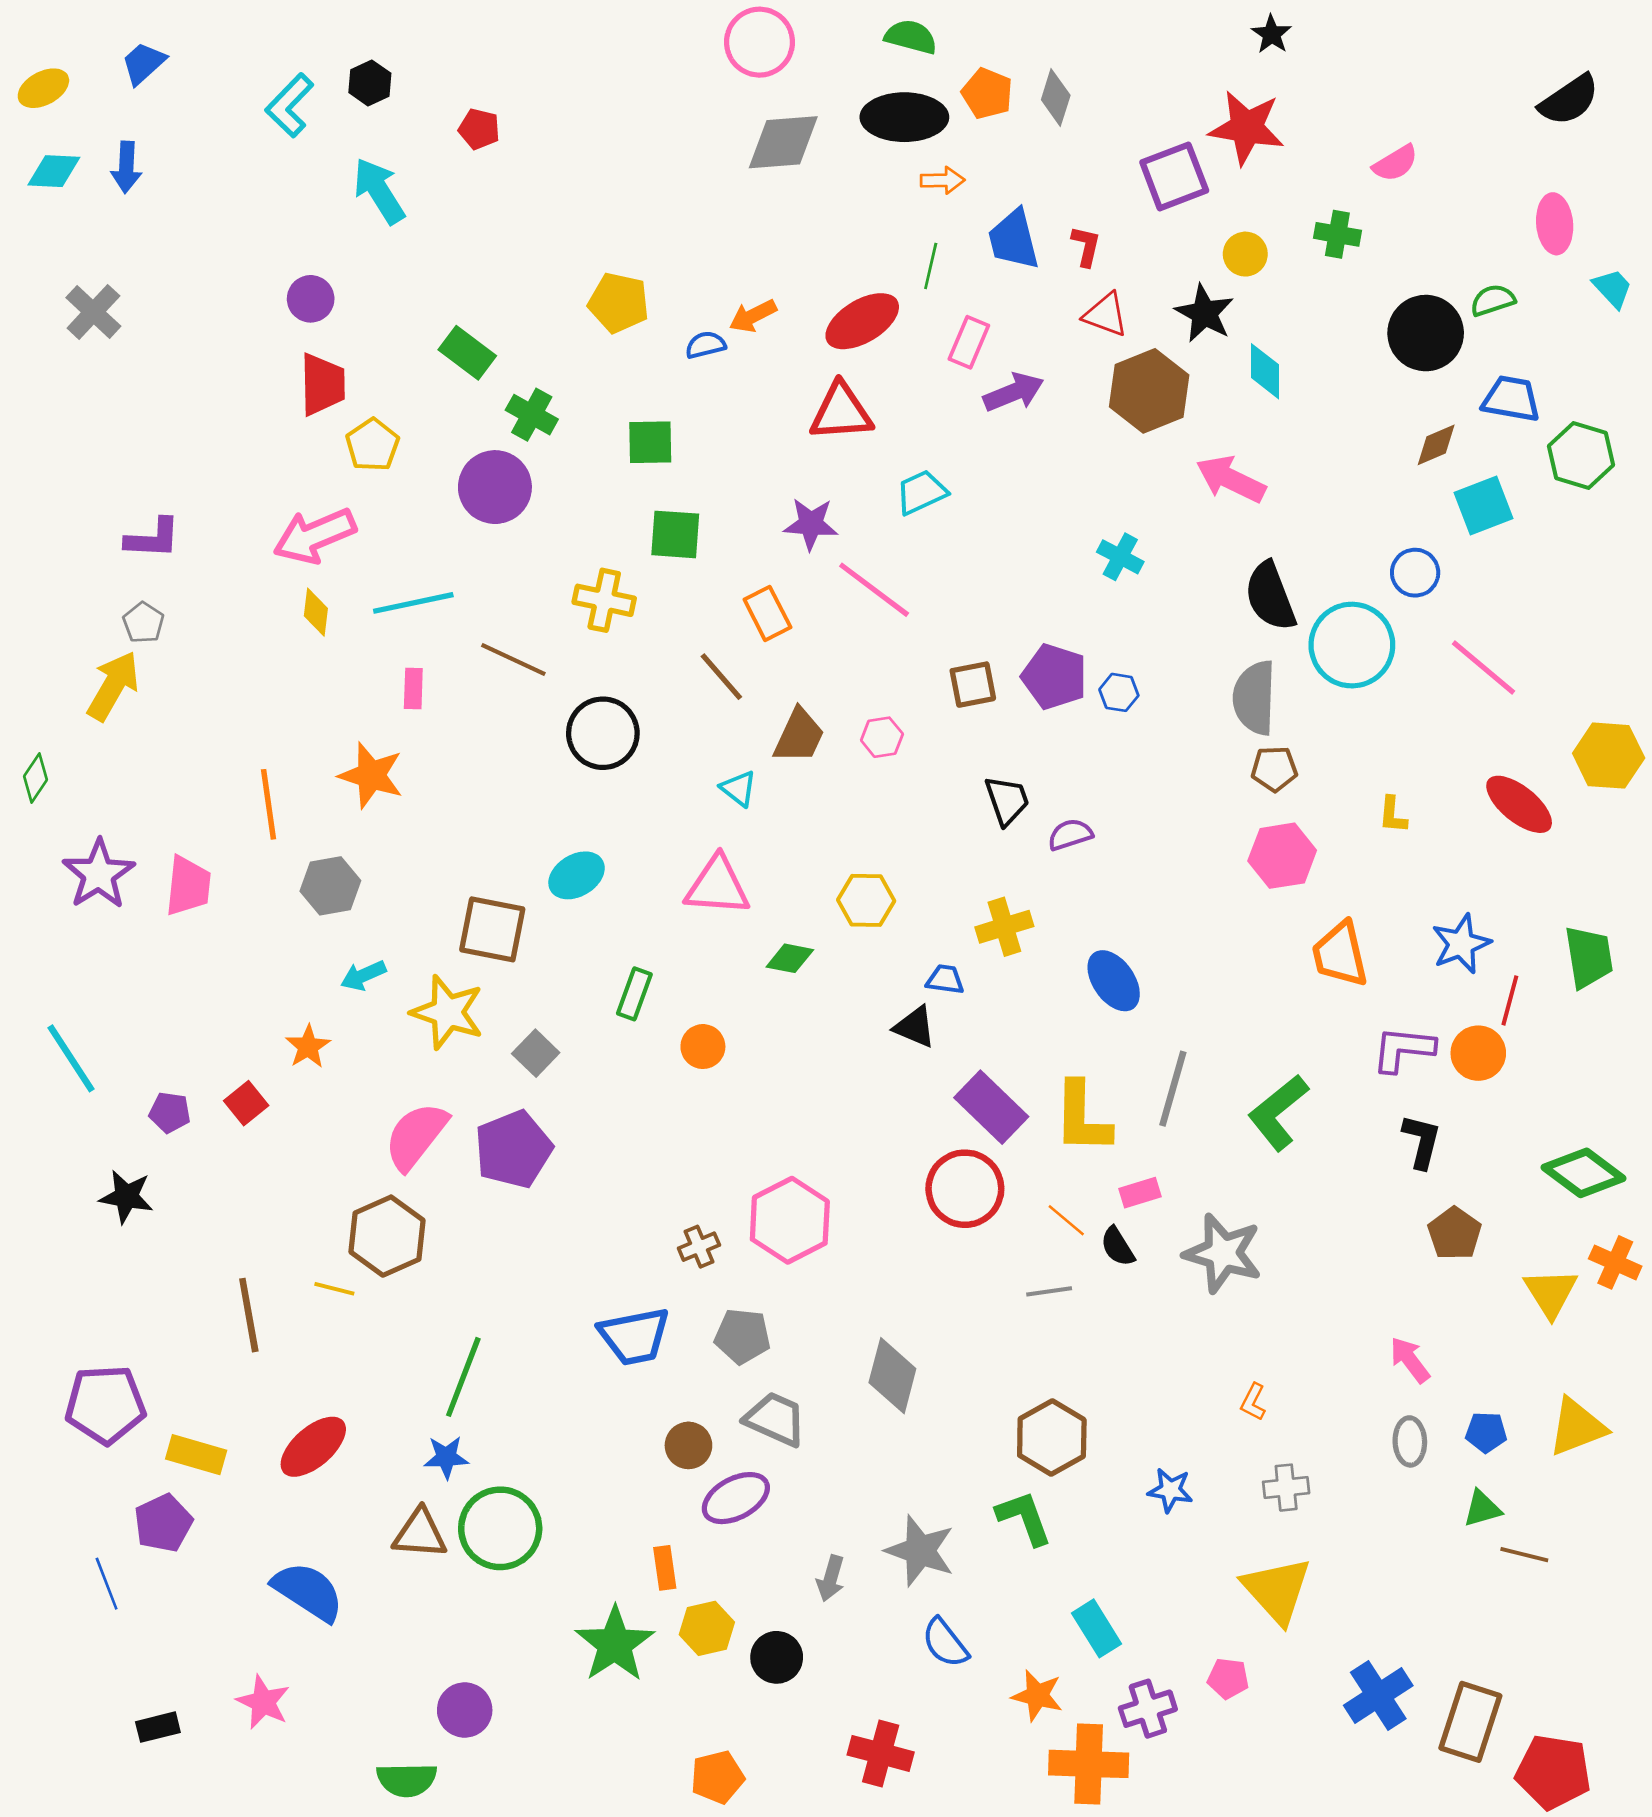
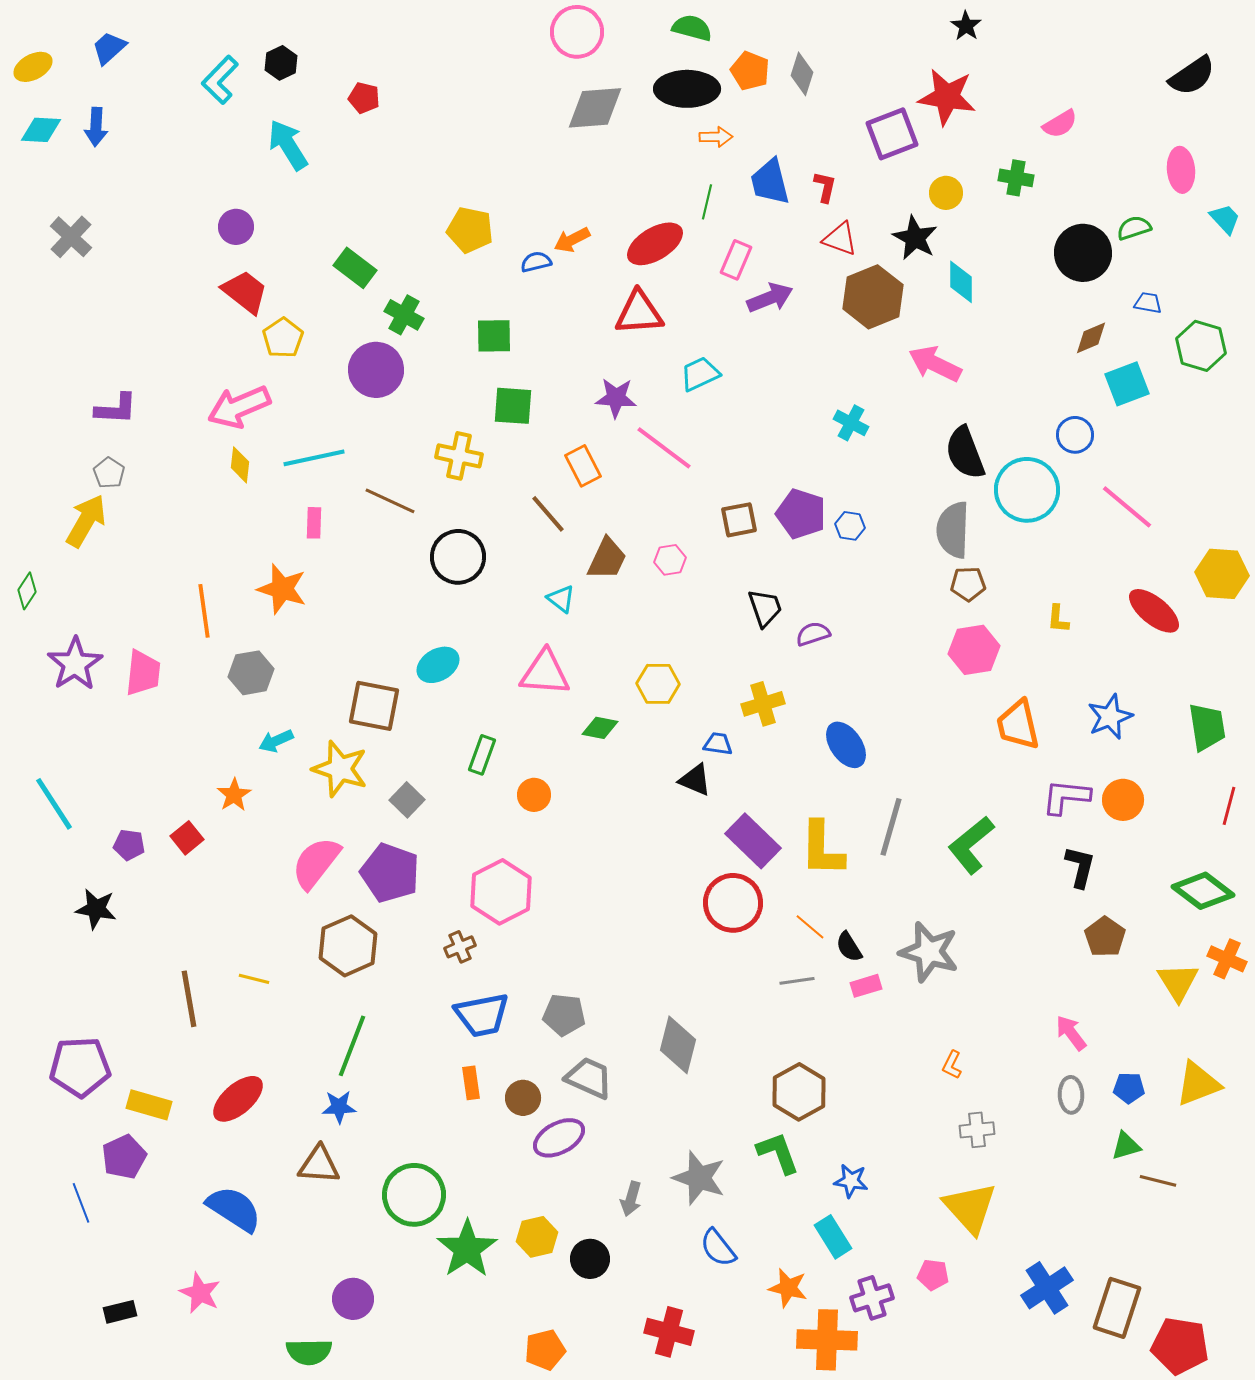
red trapezoid: (322, 384) -> (245, 292), turned -51
blue trapezoid: (1511, 399) -> (1148, 303), size x0.6
red line: (1510, 1000) -> (1229, 806), moved
purple pentagon: (513, 1149) -> (390, 873), turned -30
pink rectangle: (1140, 1193) -> (866, 986), moved
pink hexagon: (790, 1220) -> (501, 892), moved
brown hexagon: (387, 1236) -> (348, 946), moved
brown cross: (699, 1247) -> (460, 947), moved
blue star: (1170, 1490) -> (851, 1181), moved
green circle: (500, 1528) -> (414, 1195), moved
orange rectangle: (665, 1568) -> (471, 1083), moved

